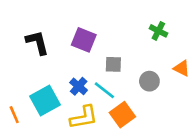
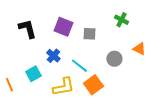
gray square: (113, 64) -> (89, 34), moved
blue cross: (79, 86) -> (53, 56), moved
cyan square: (45, 100) -> (33, 74), size x0.7

